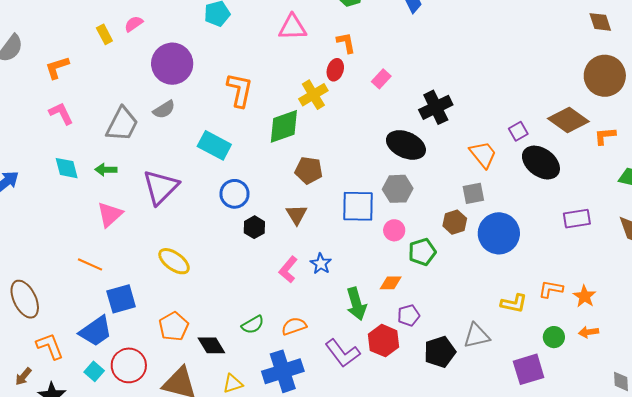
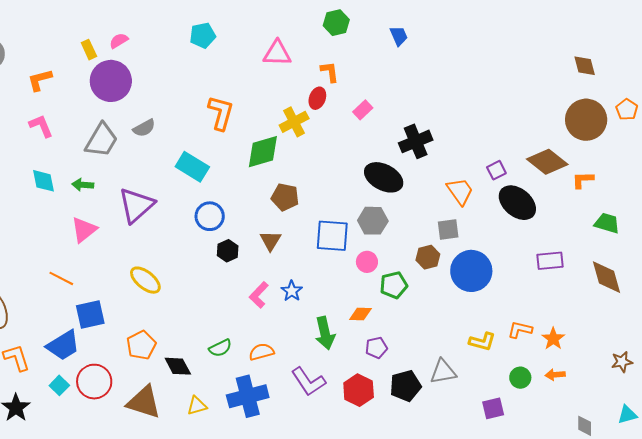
purple circle: (172, 64) -> (111, 81), moved
red hexagon: (384, 341) -> (359, 390), moved
purple square: (529, 369) -> (493, 408), size x0.7

